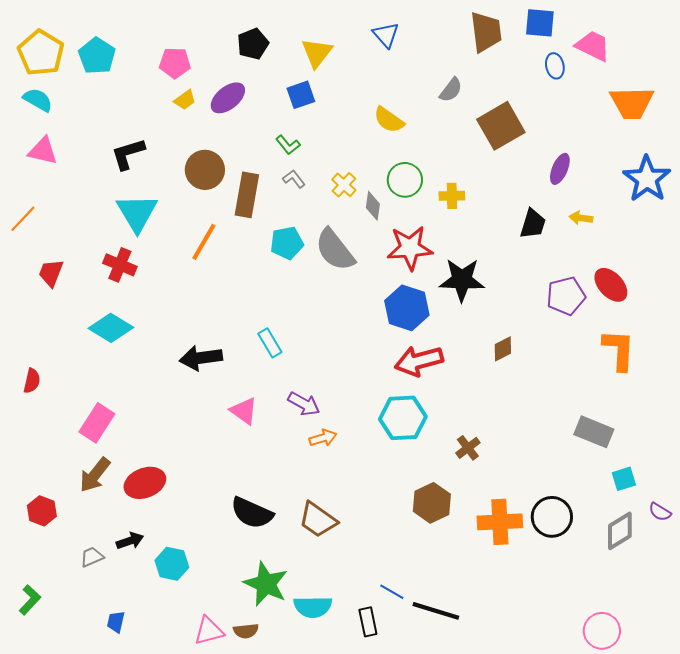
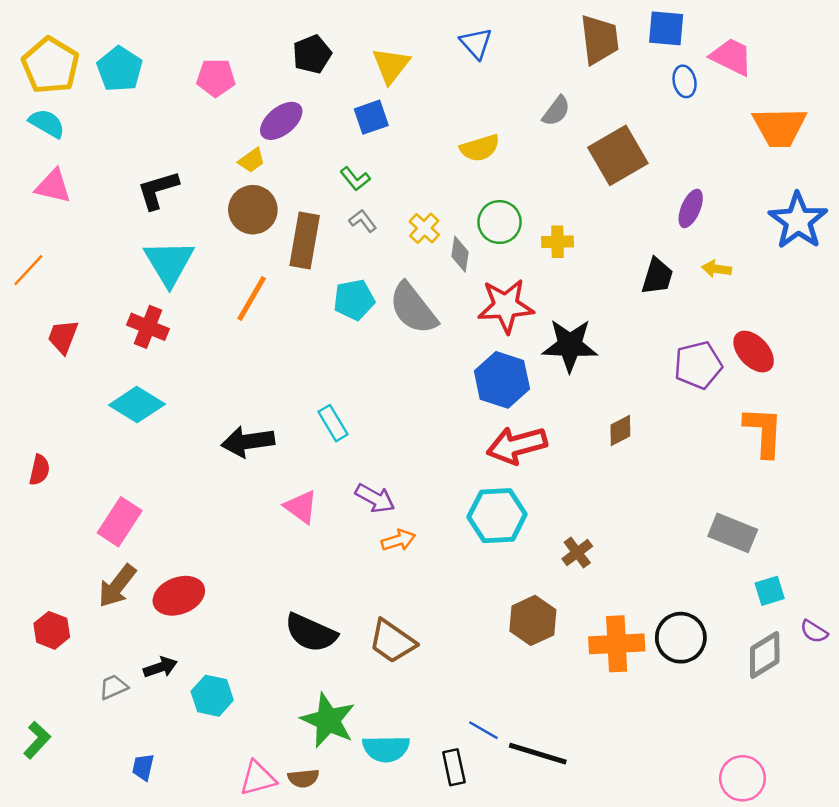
yellow trapezoid: (185, 100) -> (252, 160), moved
yellow semicircle: (389, 120) -> (480, 148), turned -52

